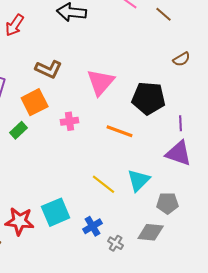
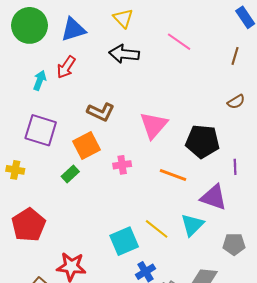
brown line: (164, 14) -> (235, 56), moved, turned 66
purple triangle: (179, 153) -> (214, 197), moved
gray pentagon: (168, 203) -> (234, 244), moved
cyan square: (56, 212) -> (124, 241), moved

